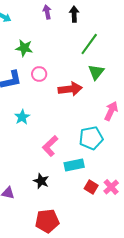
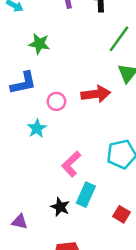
pink circle: (39, 74) -> (56, 101), moved
cyan rectangle: (74, 165) -> (86, 195), moved, turned -54

